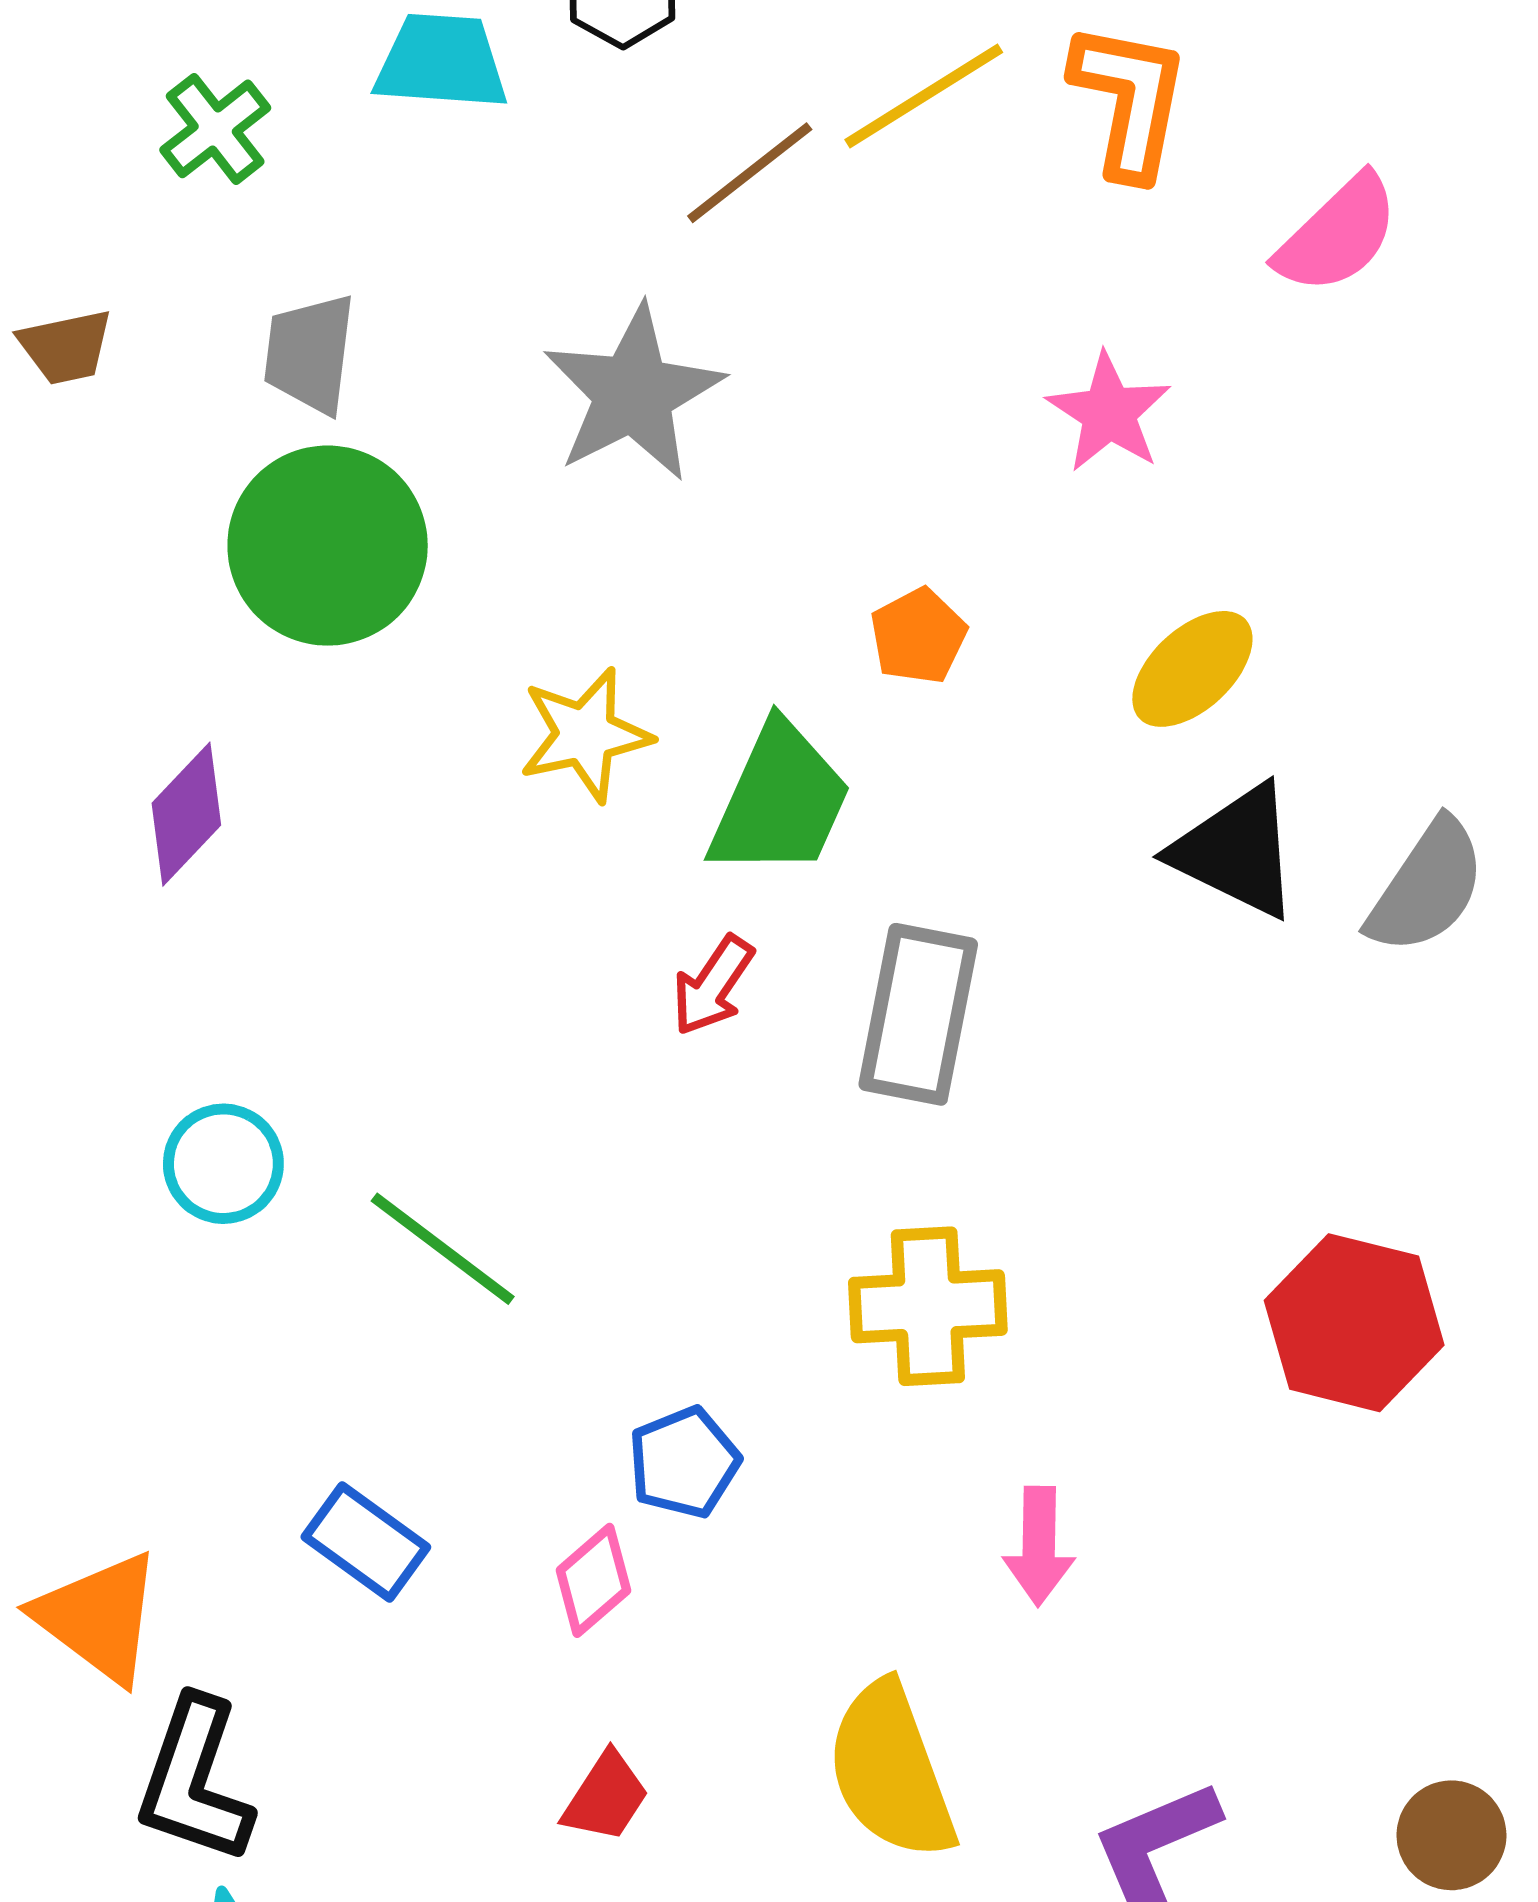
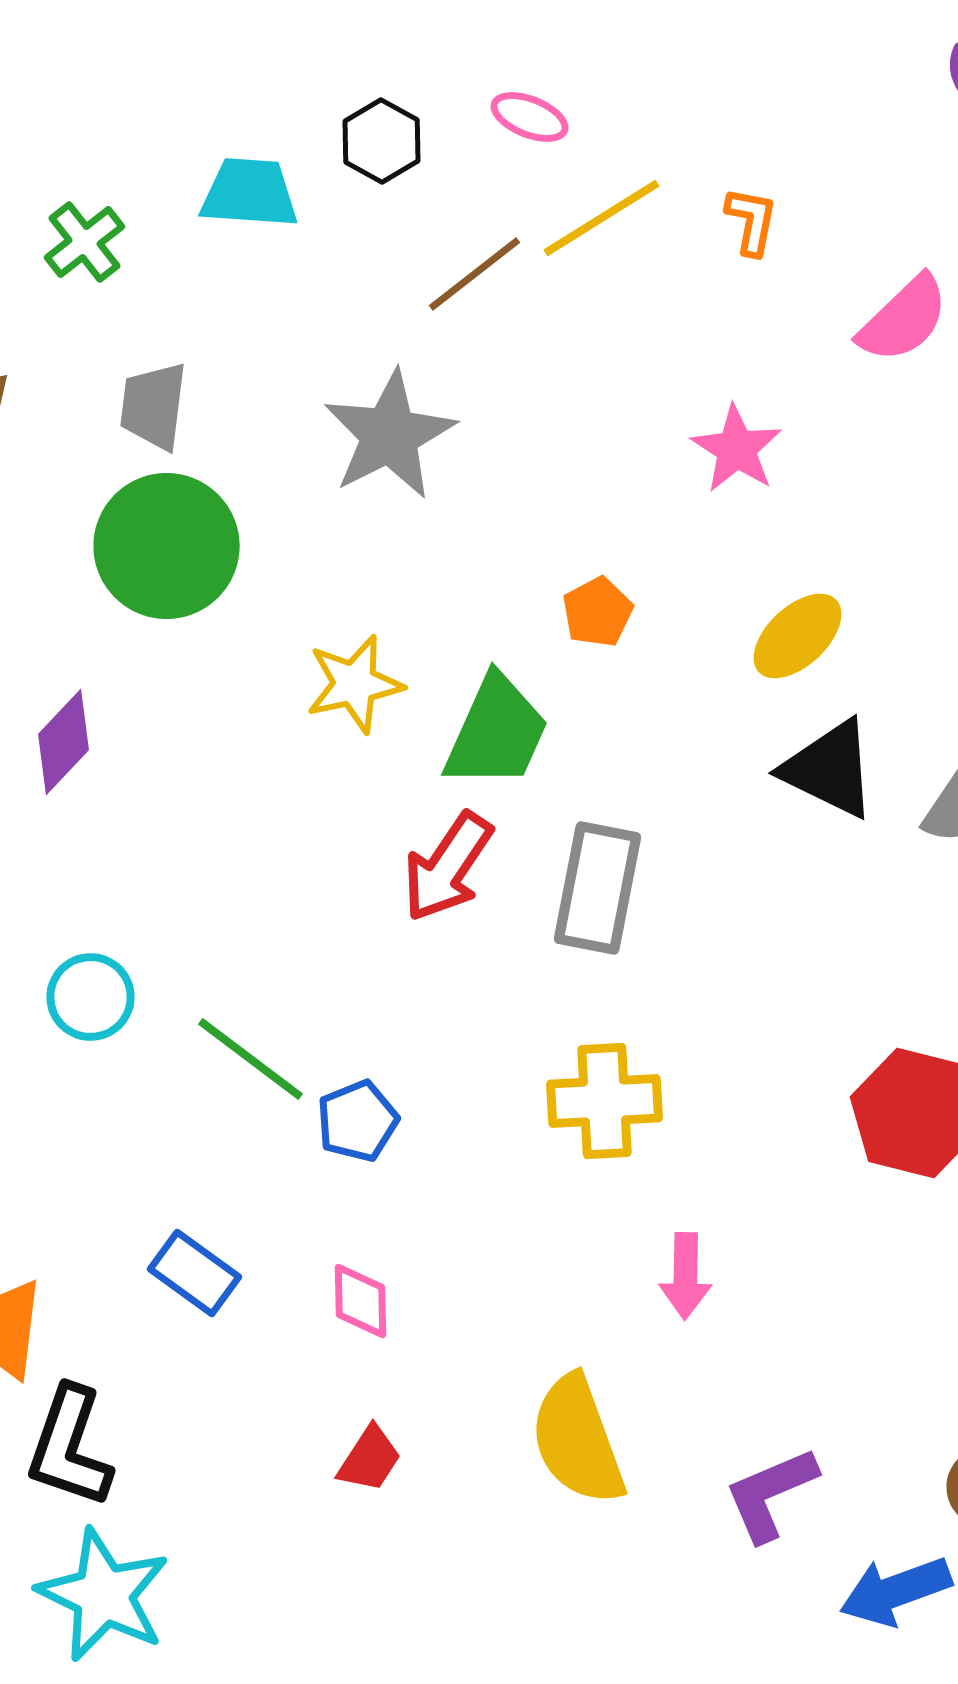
orange L-shape: (1129, 100) -> (752, 221), size x0.6
red arrow: (713, 986) -> (448, 867), size x1.5
blue pentagon: (684, 1463) -> (358, 1121), moved
pink diamond: (593, 1580) -> (360, 1301), turned -50

